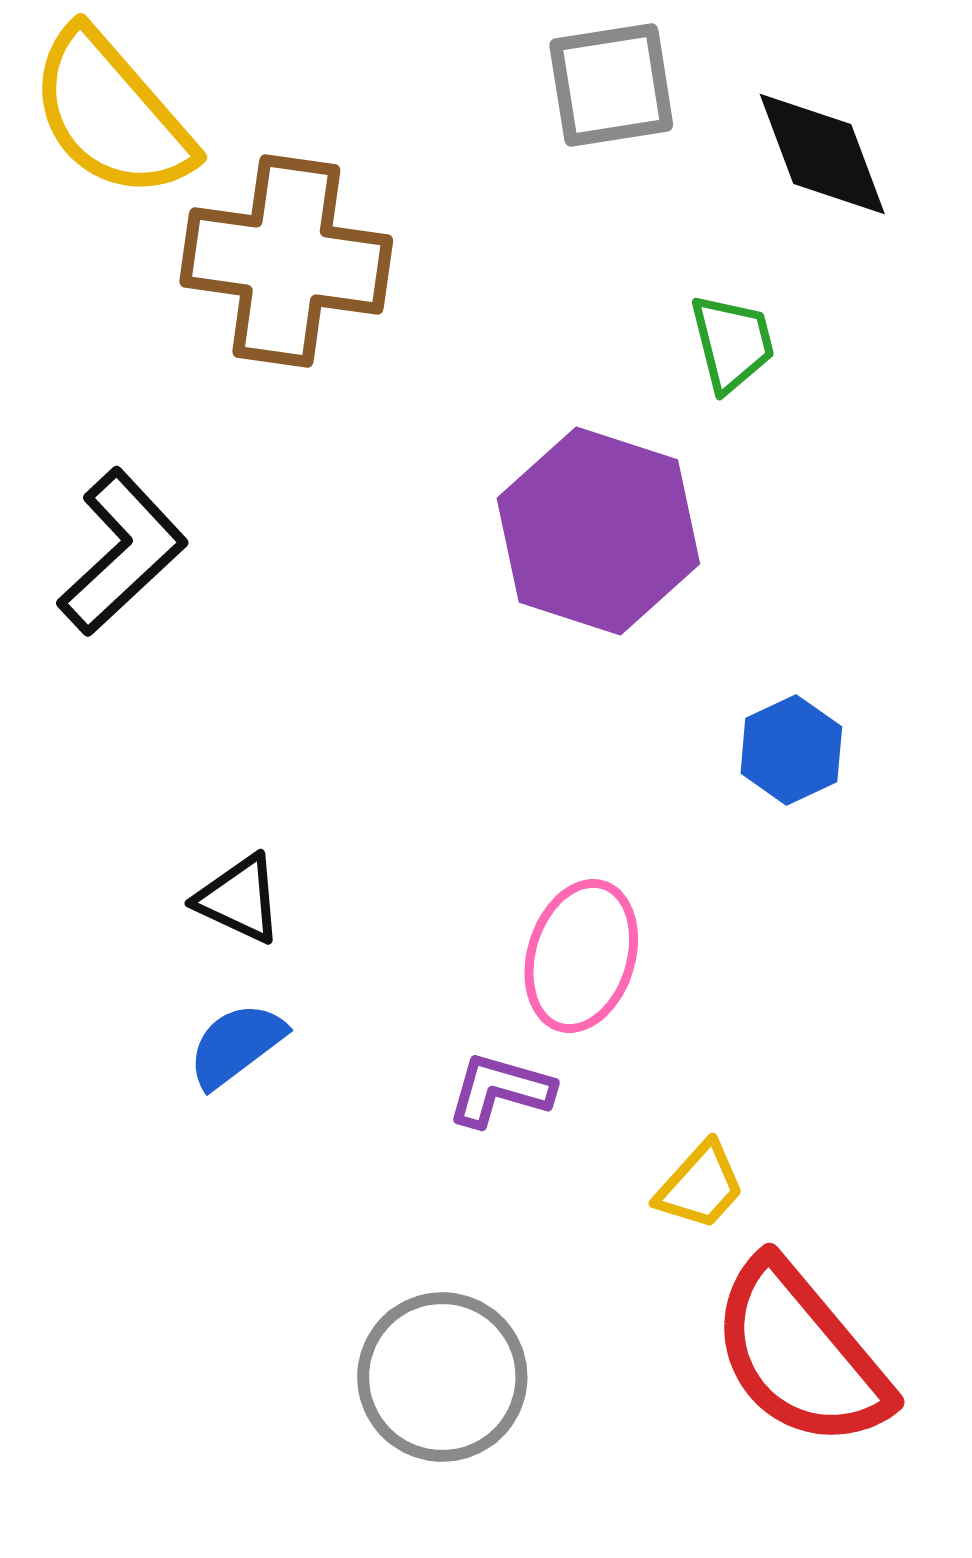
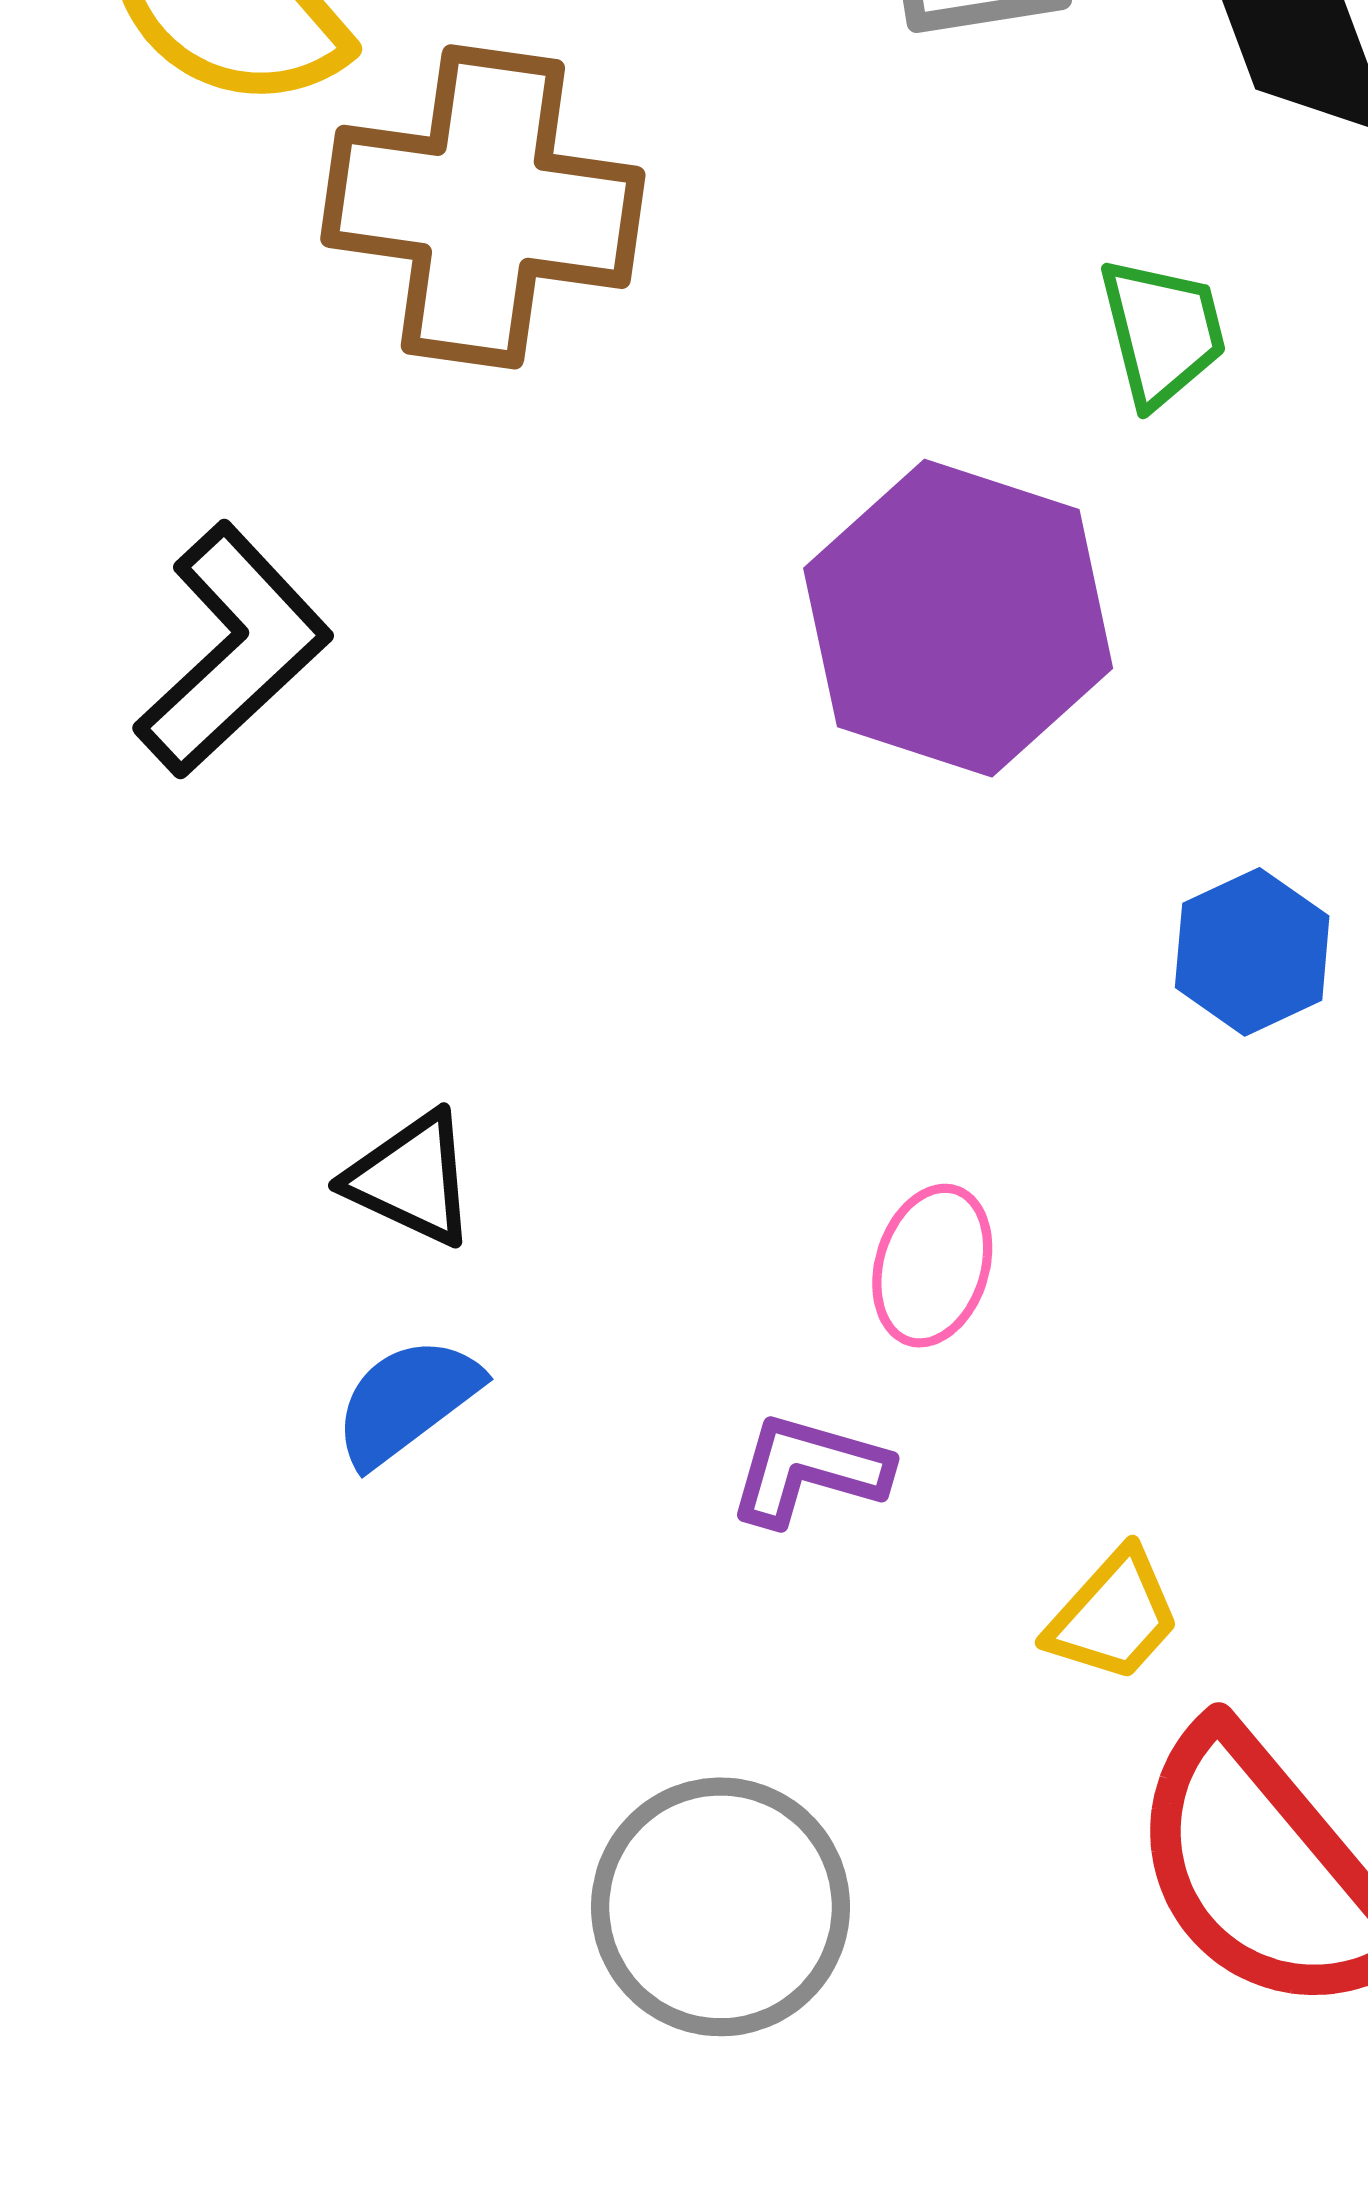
pink ellipse: (581, 956) -> (932, 1266), size x0.7

